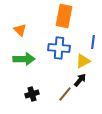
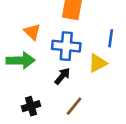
orange triangle: (20, 30) -> (32, 32), moved
black arrow: (80, 80) -> (62, 76), moved

